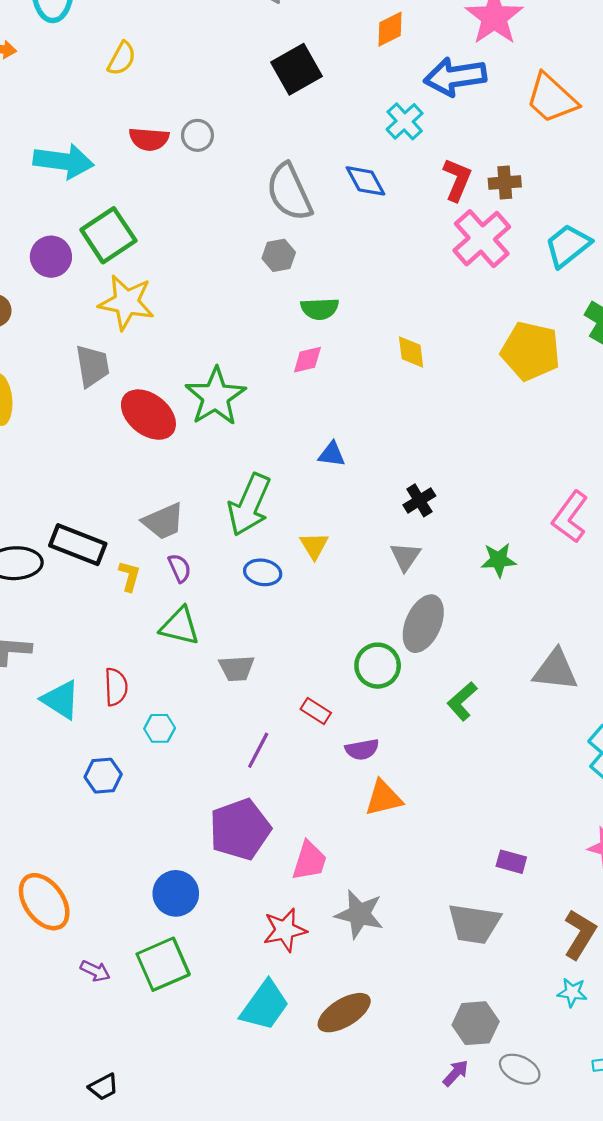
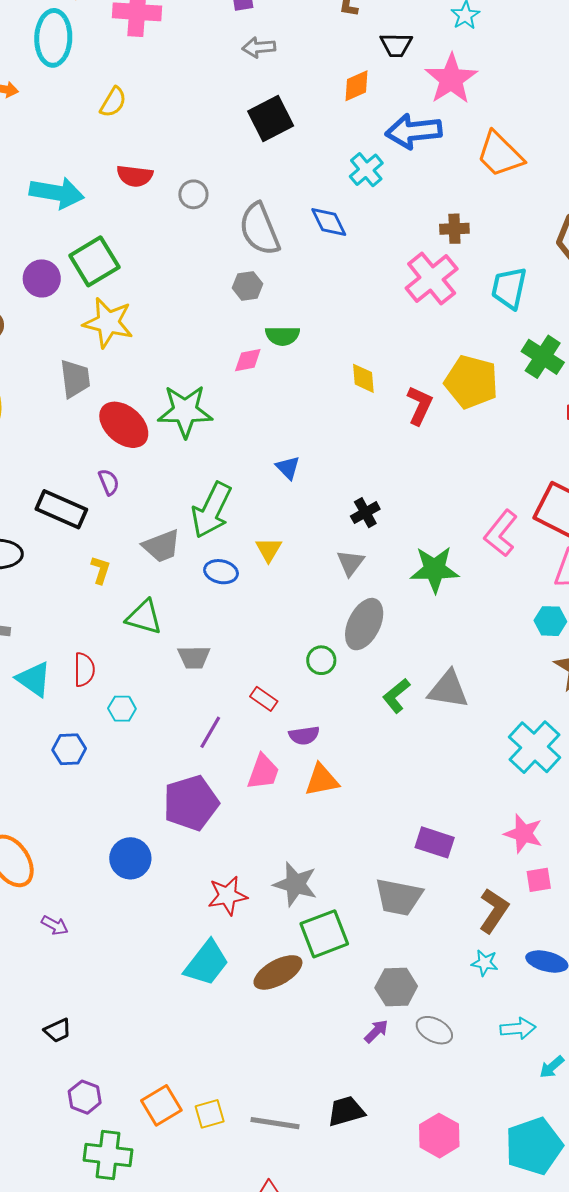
gray circle: (197, 135) -> (193, 194), moved
red L-shape: (457, 180) -> (420, 405), moved
cyan trapezoid: (568, 245) -> (509, 288), turned -42
pink diamond: (307, 360) -> (248, 360), moved
green star: (216, 397) -> (185, 411), turned 30
blue triangle: (332, 454) -> (288, 468), turned 36
gray trapezoid: (163, 521) -> (162, 546), moved
black rectangle: (78, 545) -> (61, 509), moved
green star: (499, 560) -> (435, 569), size x1.5
purple semicircle: (180, 568) -> (109, 482), moved
green circle: (378, 666) -> (321, 660), size x0.7
gray triangle: (555, 670) -> (448, 689), moved
pink trapezoid: (309, 861) -> (263, 772), moved
purple rectangle: (511, 862) -> (435, 842), size x1.4
green square: (163, 964) -> (324, 934), moved

